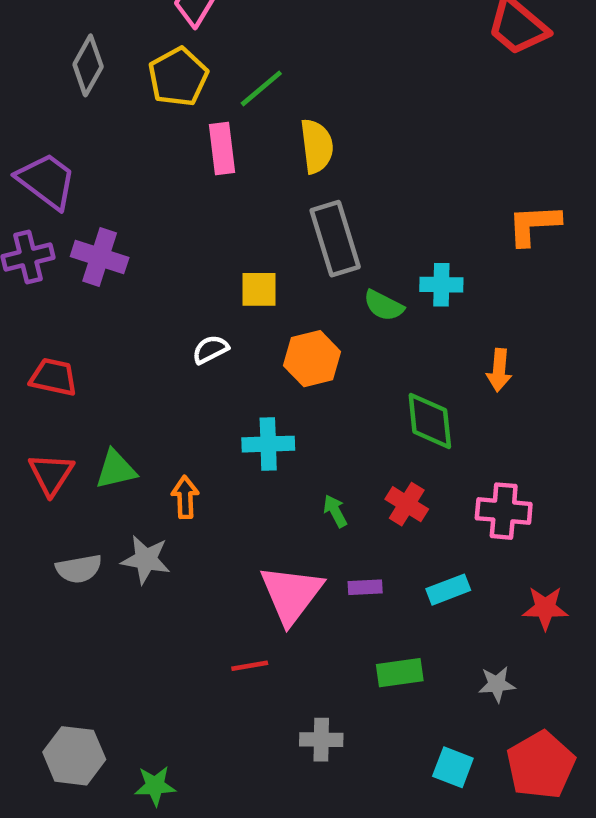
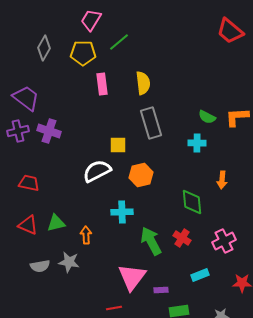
yellow pentagon: (178, 77) -> (83, 53), turned 30
green line: (261, 88) -> (119, 42), moved
green semicircle: (384, 306) -> (207, 117), moved
white semicircle: (210, 349) -> (97, 171), size x1.8
red triangle: (51, 474) -> (28, 225), turned -40
green arrow: (335, 511) -> (151, 241), size x2.0
pink cross: (504, 511) -> (224, 241), turned -30
purple rectangle: (365, 587) -> (161, 290), moved

